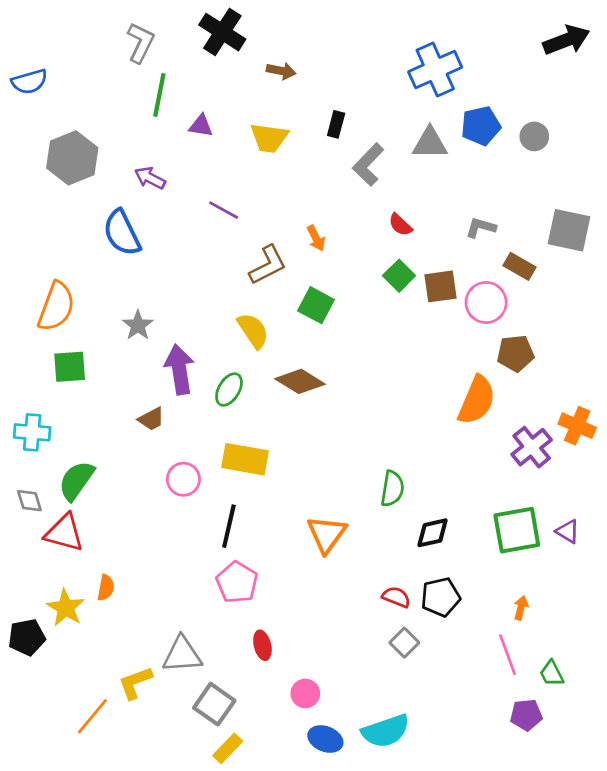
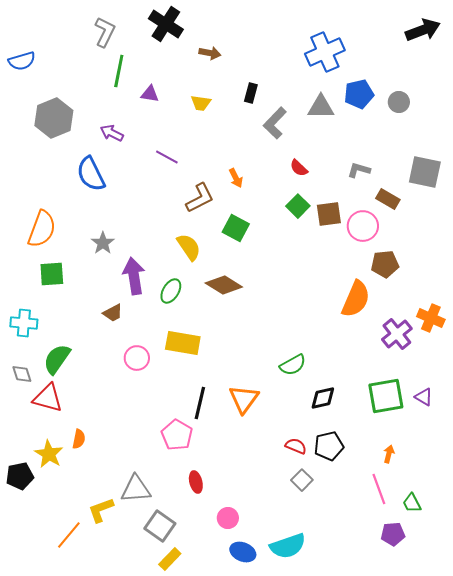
yellow trapezoid: (269, 138) -> (201, 103), size x0.7
green semicircle: (392, 489) -> (293, 365), turned 52
black line: (229, 526) -> (200, 403), moved

